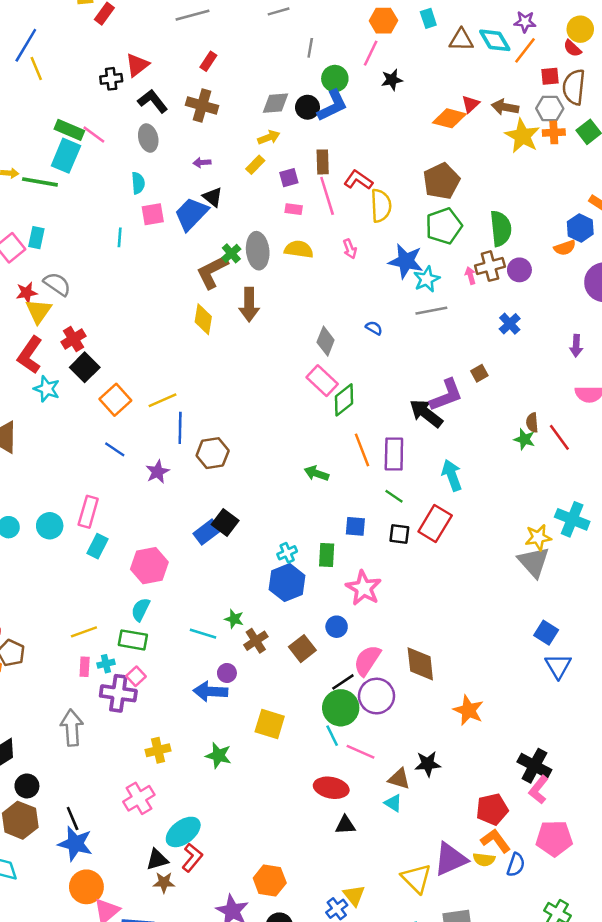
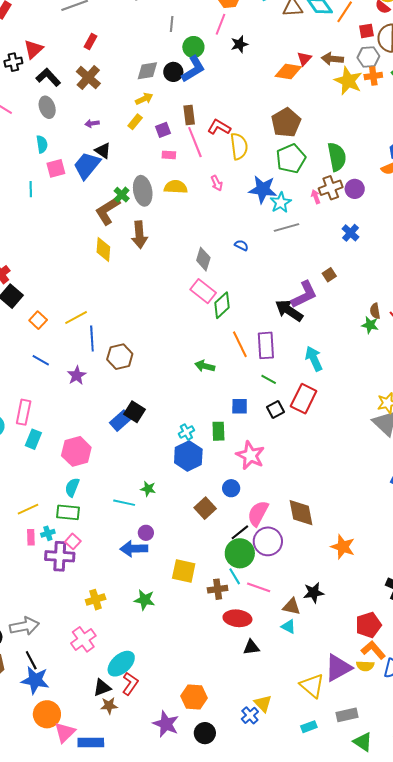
brown cross: (202, 105) -> (88, 77), turned 30
orange square: (115, 400) -> (38, 320), size x0.7
black square: (399, 534) -> (276, 409), turned -30
brown cross: (256, 641) -> (218, 589), moved, turned 30
gray arrow: (72, 728) -> (24, 626), moved, turned 88

